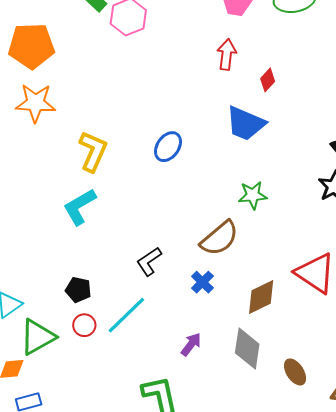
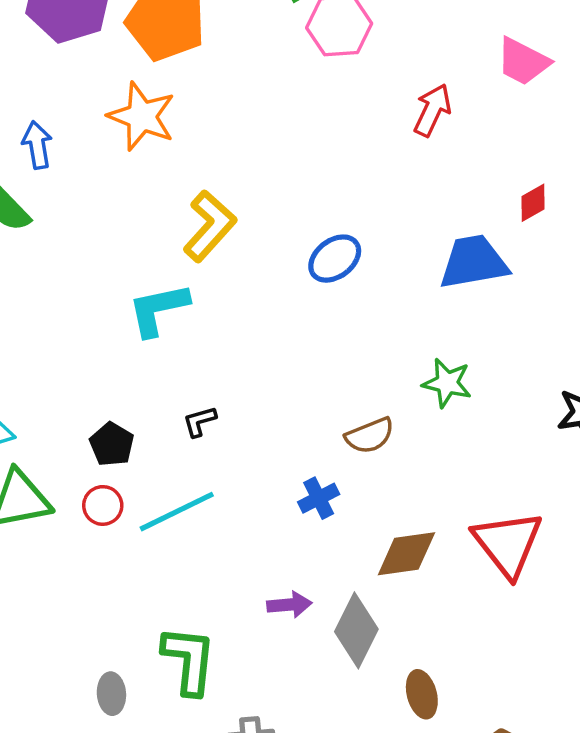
red arrow: (227, 54) -> (432, 110), moved
blue trapezoid: (246, 123) -> (474, 262), turned 129
brown semicircle: (219, 238) -> (370, 436), size x0.7
black L-shape: (149, 261) -> (200, 421), moved, size x0.7
purple arrow: (191, 344) -> (289, 605), moved, turned 30

